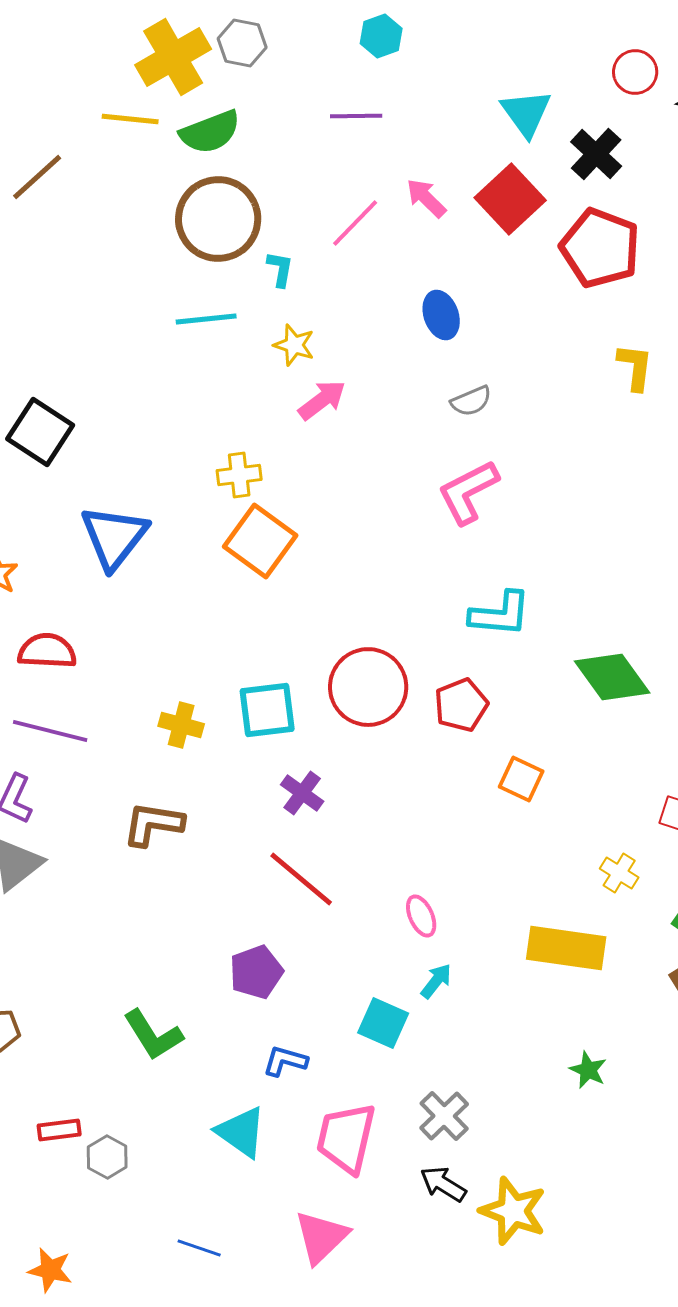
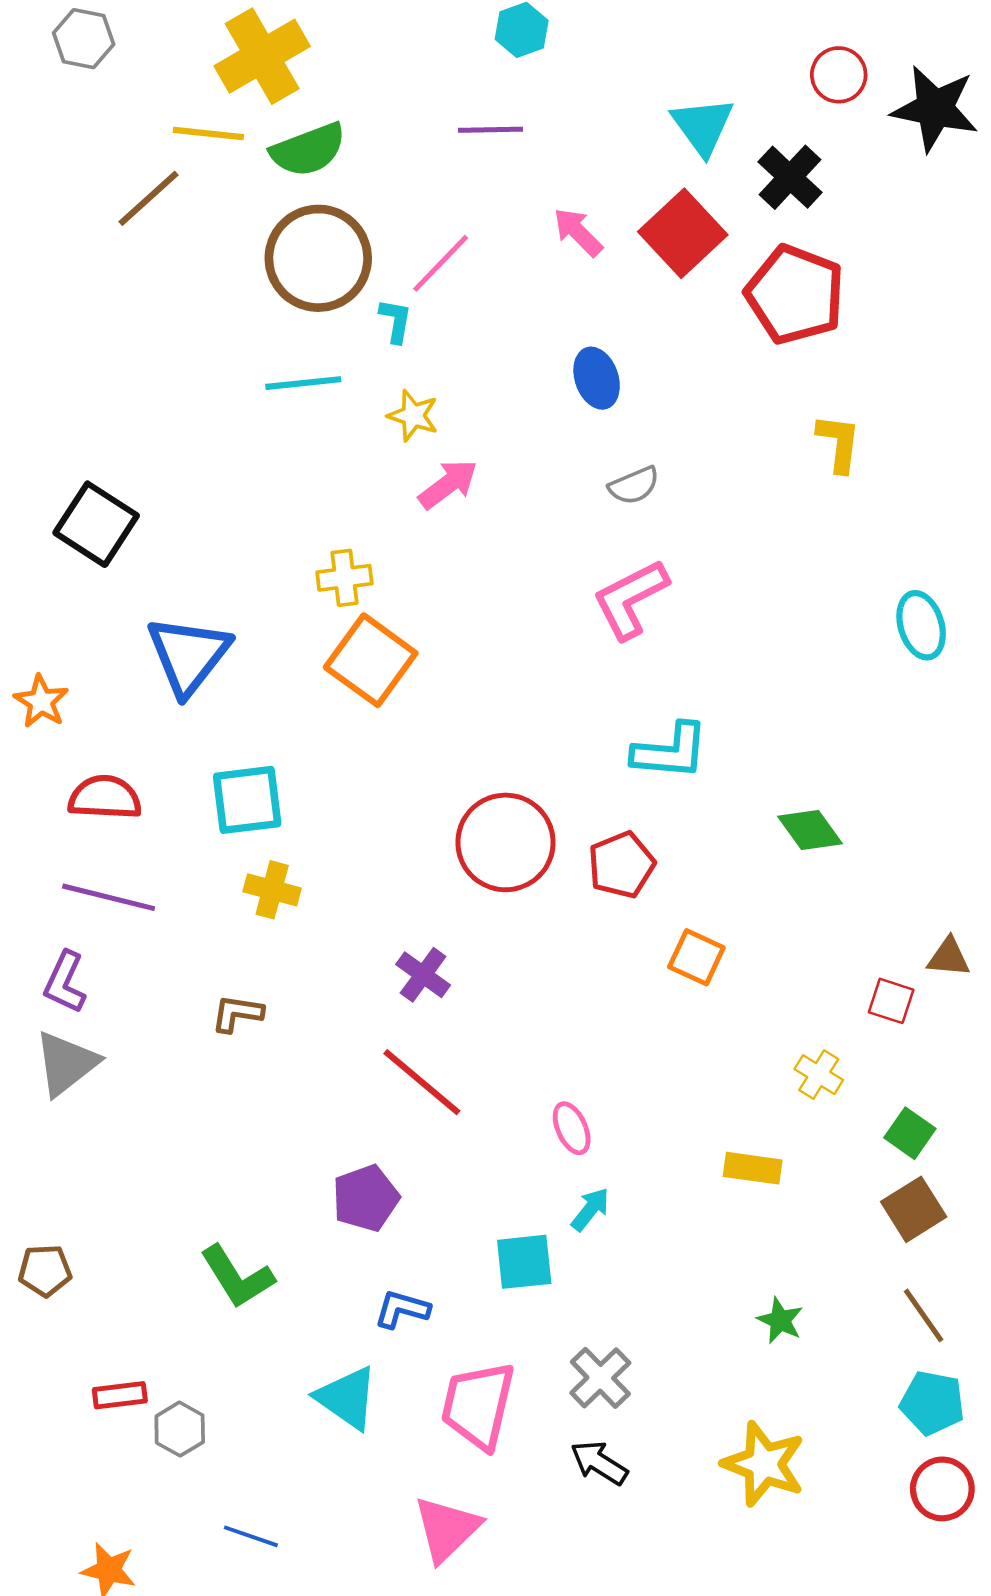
gray hexagon: (242, 43) -> (84, 39), moved
brown line: (37, 177) -> (149, 198), moved
pink line: (355, 223) -> (441, 263), moved
green diamond: (612, 677) -> (810, 830), size x0.7
cyan square: (267, 710) -> (247, 800), moved
brown L-shape: (153, 824) -> (237, 1013), size x0.7
yellow rectangle: (566, 948) -> (753, 1168), size x0.6
cyan square: (383, 1023) -> (524, 1262), turned -30
yellow star: (513, 1211) -> (764, 1464), moved
blue line: (199, 1248) -> (251, 1536), moved

